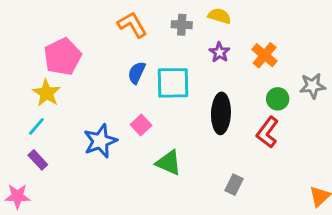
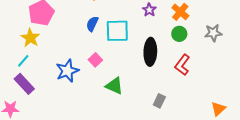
green circle: (278, 99) -> (179, 34), moved
purple rectangle: (38, 160) -> (24, 84), size x1.5

